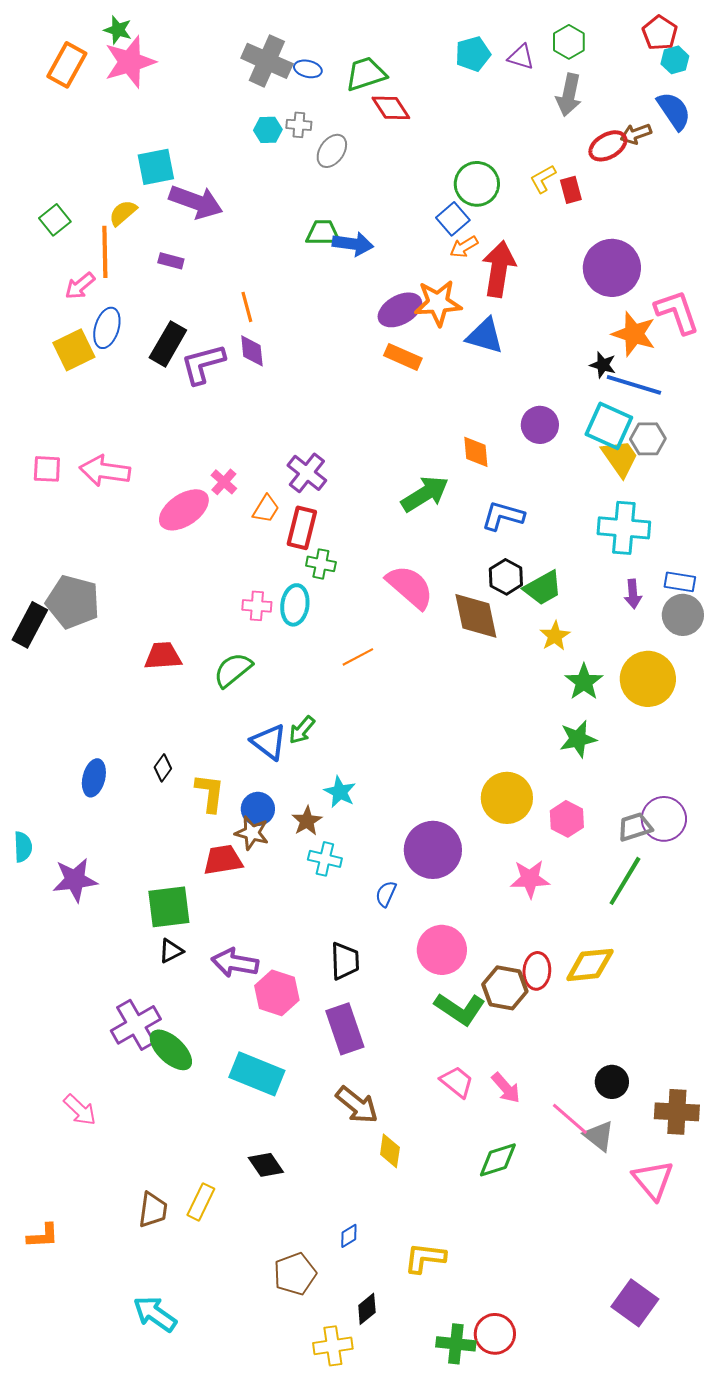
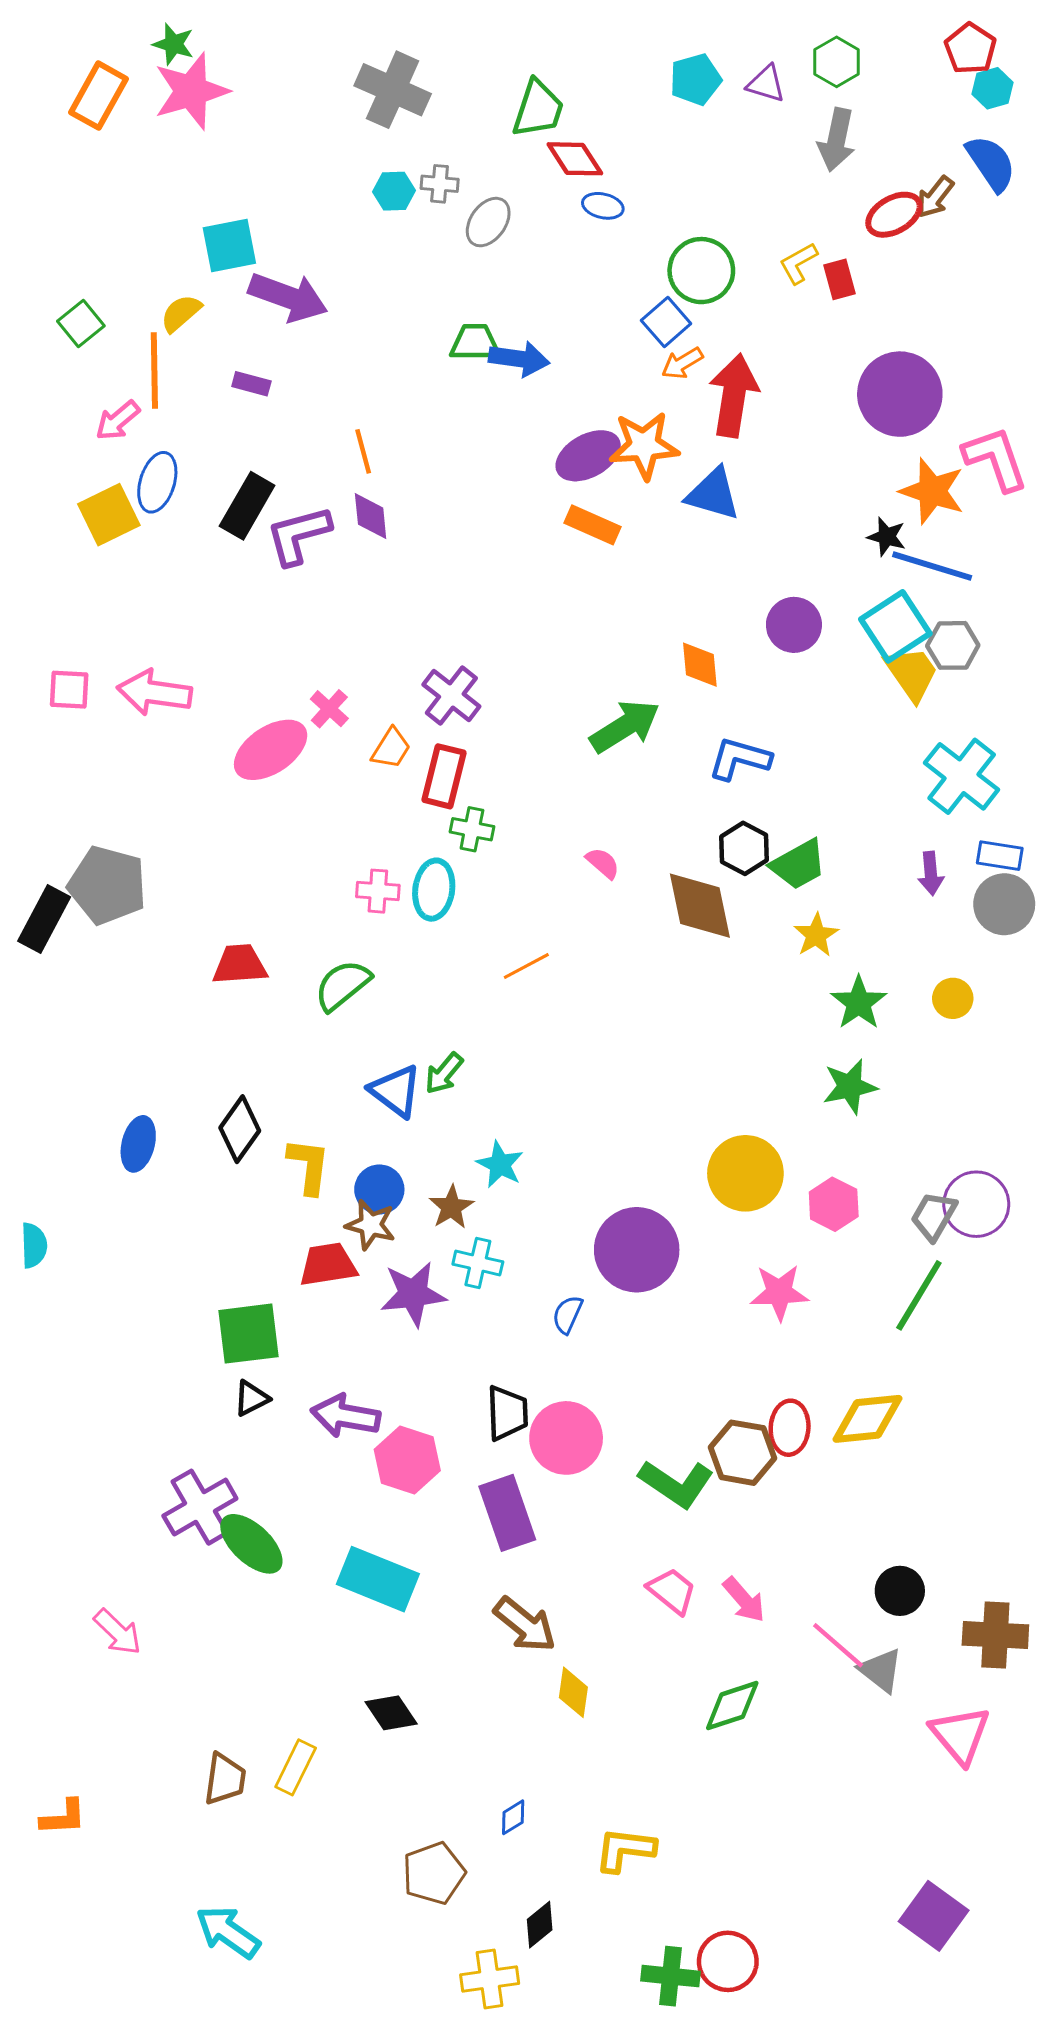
blue ellipse: (308, 69) -> (603, 206), moved
green trapezoid: (366, 74) -> (538, 109), turned 126
brown arrow: (636, 134) -> (935, 197), turned -32
cyan square: (609, 426) -> (895, 626), turned 33
cyan cross: (624, 528) -> (962, 776), moved, turned 33
pink semicircle: (410, 587) -> (603, 863), size x0.5
yellow circle: (648, 679) -> (953, 998), size x0.5
black diamond: (163, 768) -> (240, 1129), size x1.6
gray trapezoid: (635, 827) -> (934, 1216), turned -42
purple star: (75, 880) -> (413, 1294), moved
pink circle: (442, 950) -> (566, 1438), moved

